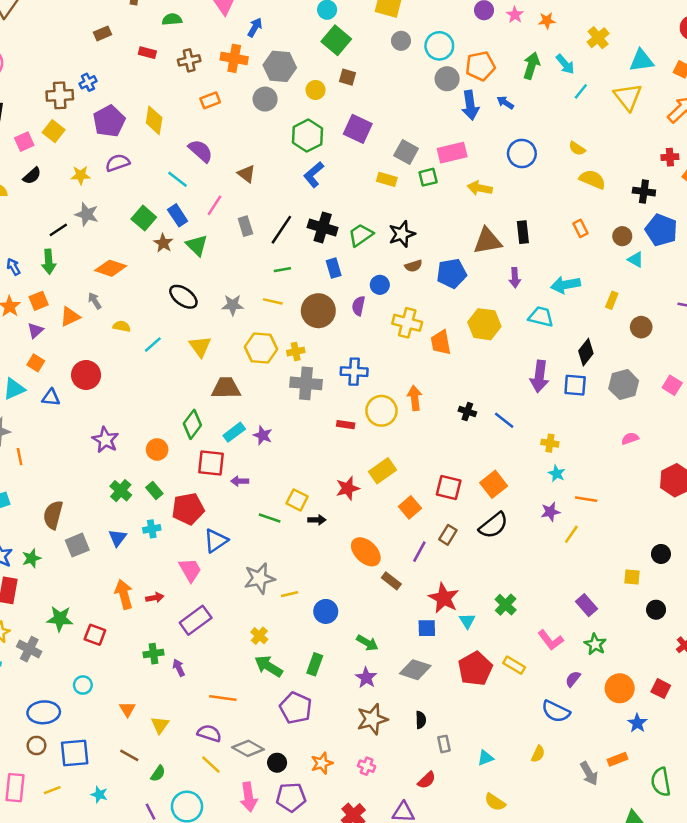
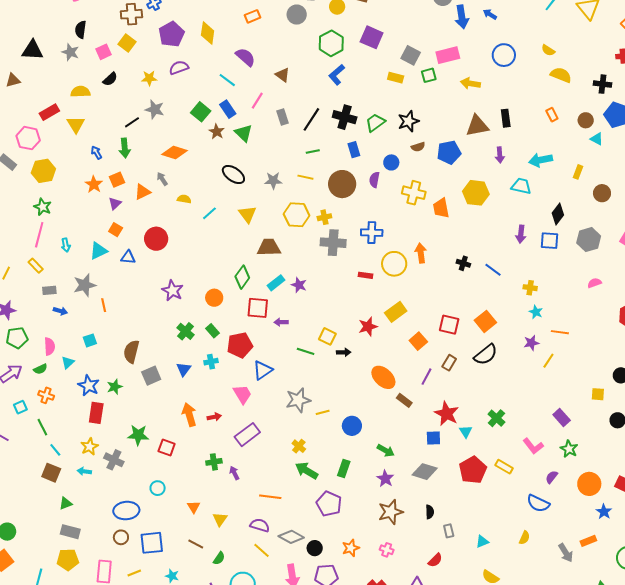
purple arrow: (539, 376) -> (521, 234), size x0.7

